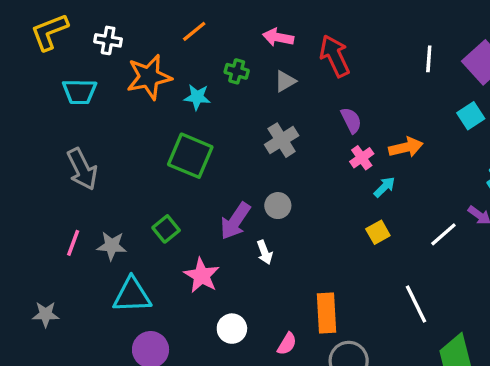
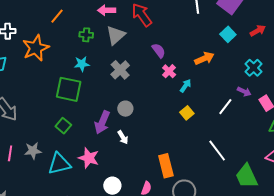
gray triangle: (285, 81) -> (116, 35), size x1.5
cyan star: (197, 97) -> (82, 64), moved
orange arrow: (406, 147) -> (204, 58), moved
green square: (166, 229) -> (63, 126), moved
cyan triangle: (132, 295) -> (59, 164), moved

